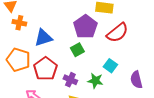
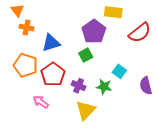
red semicircle: (117, 33) -> (140, 33), moved

